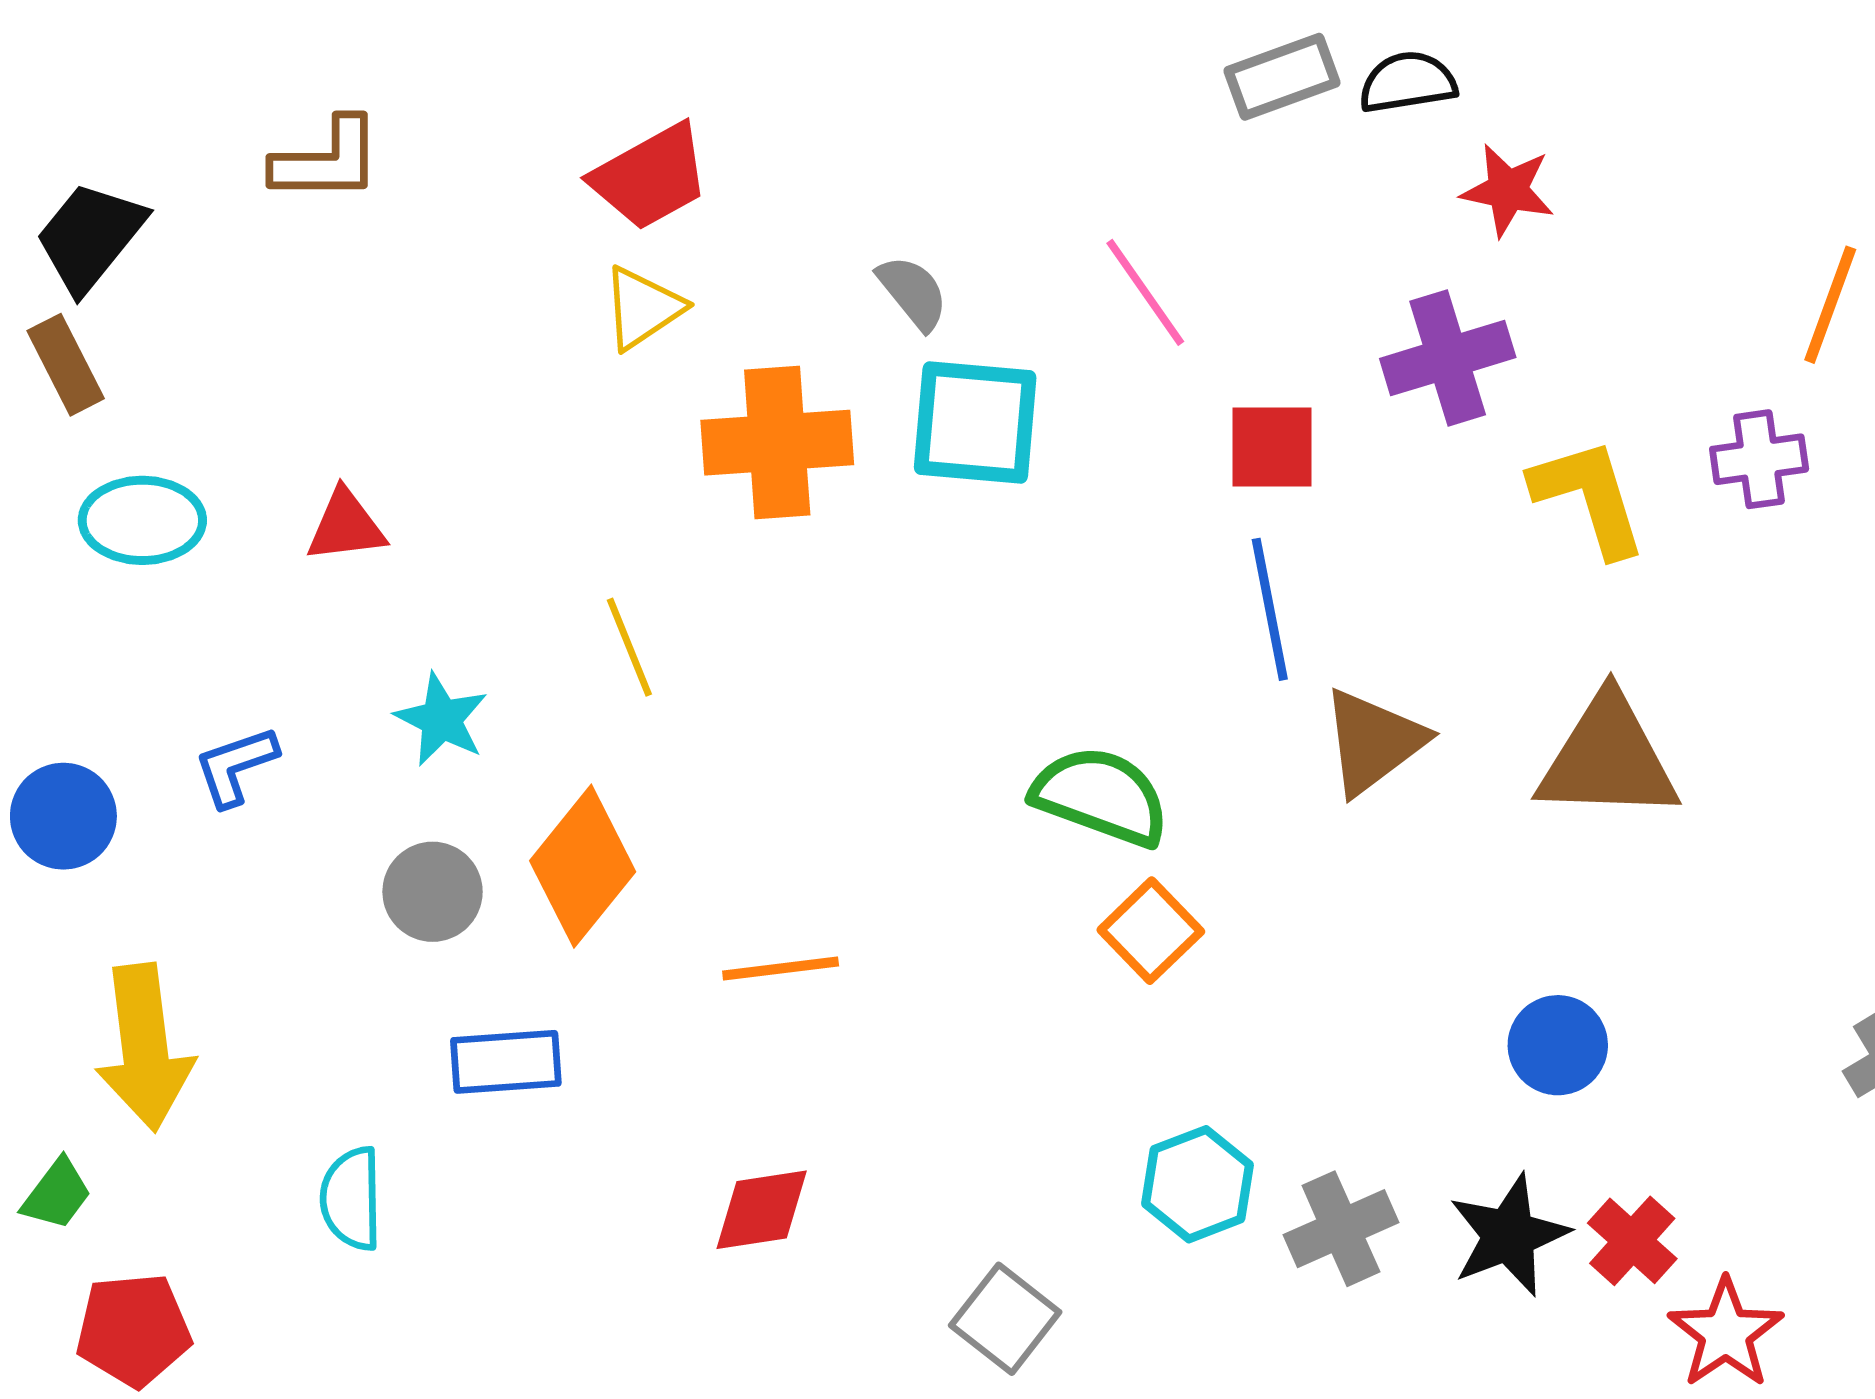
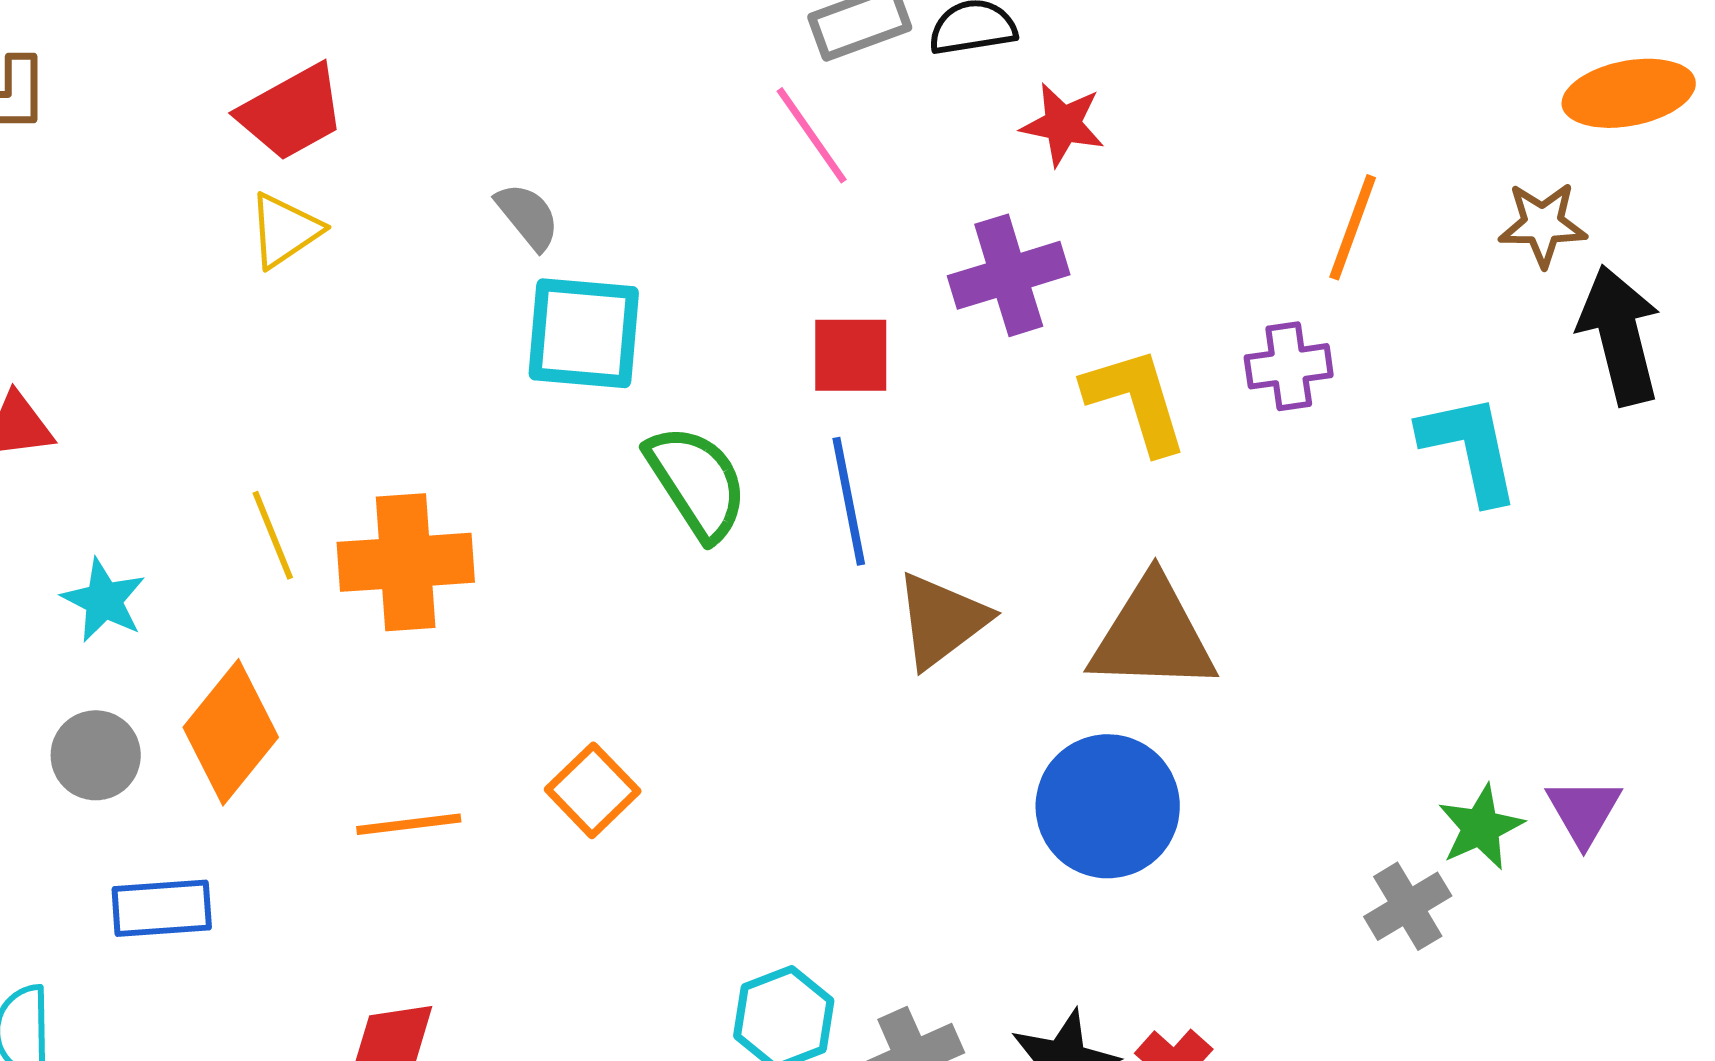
pink line: (1145, 292) -> (812, 135), moved
orange cross: (777, 443) -> (406, 562), moved
green semicircle: (1101, 796) -> (697, 482), moved, turned 37
orange square: (1151, 931) -> (593, 790), moved
blue circle: (1558, 1045) -> (1108, 806), moved, size x1.6

